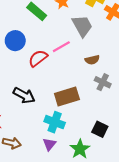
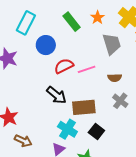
pink line: (61, 47) -> (87, 69), moved
black arrow: (24, 95) -> (56, 95), moved
black square: (100, 129) -> (96, 132), moved

